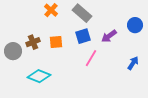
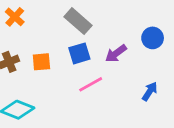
orange cross: (51, 10) -> (15, 17), moved
pink line: (91, 58) -> (91, 84), turned 30

